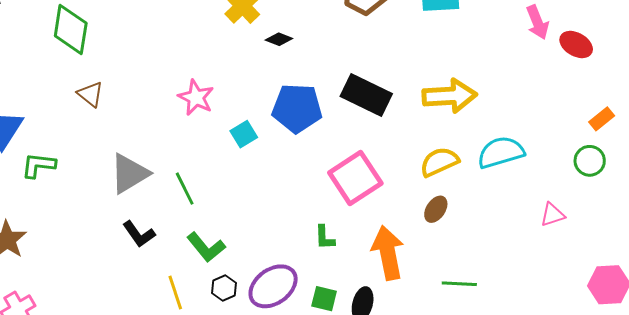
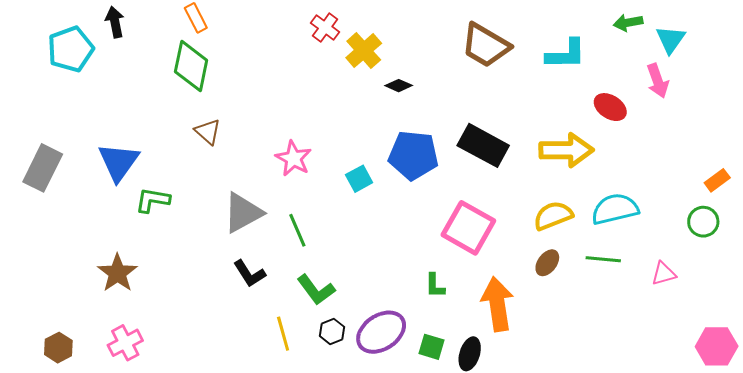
red ellipse: (576, 45) -> (610, 107), moved
pink star: (196, 97) -> (293, 158), moved
pink square: (355, 178) -> (468, 228), turned -30
green line: (459, 284) -> (603, 259), moved

